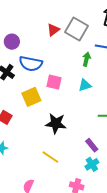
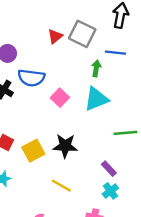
pink square: (54, 82) -> (60, 98), turned 35
cyan triangle: (85, 85) -> (96, 99), size x1.6
yellow square: (31, 97) -> (33, 151), moved

